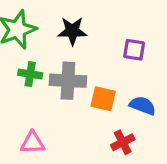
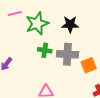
orange square: (103, 99) -> (89, 65), turned -35

